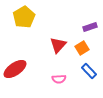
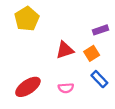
red triangle: (58, 45) -> (65, 50), turned 30
red ellipse: (15, 69) -> (28, 87), moved

